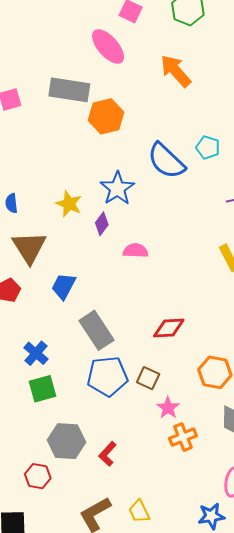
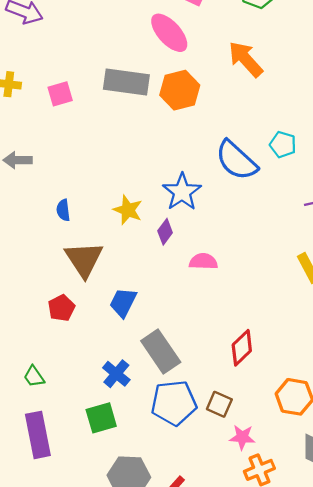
orange hexagon: (106, 116) -> (180, 90), moved
red diamond: (169, 328) -> (242, 348), turned -40
blue cross: (36, 353) -> (116, 374), moved
pink star: (168, 408) -> (242, 437), turned -30

